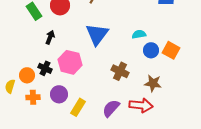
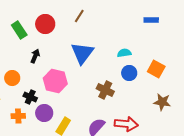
blue circle: (151, 50) -> (129, 73), moved
black cross: (45, 68) -> (30, 97), moved
orange circle: (27, 75) -> (12, 78), moved
brown star: (153, 83) -> (162, 102), moved

